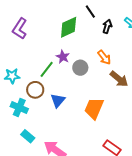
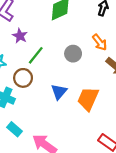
purple star: (63, 57) -> (20, 36), moved
blue triangle: (58, 101) -> (59, 92), moved

